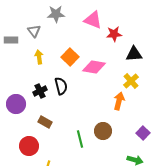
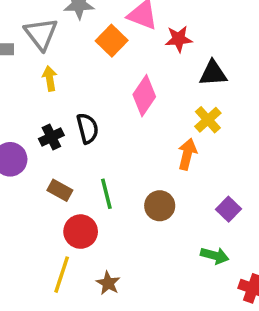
gray triangle: (34, 31) -> (41, 34), size x1.5
orange square: (70, 57) -> (112, 41), moved
pink diamond: (94, 67) -> (144, 96), turned -65
green line: (80, 139) -> (106, 194), moved
red circle: (29, 146) -> (81, 232), moved

